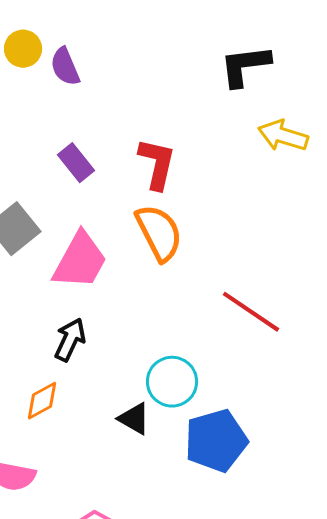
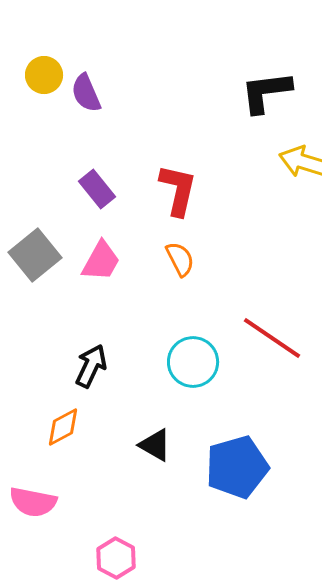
orange semicircle: (159, 233) -> (180, 259), size x0.6
pink trapezoid: (80, 261) -> (101, 261), moved, size x0.7
cyan circle: (172, 382) -> (193, 362), moved

